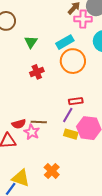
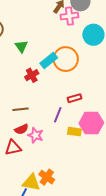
cyan rectangle: (65, 42) -> (49, 61), moved
purple line: (68, 115) -> (58, 115), moved
brown line: (39, 122) -> (21, 109), moved
orange cross: (52, 171) -> (47, 177), moved

